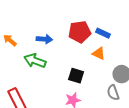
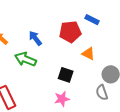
blue rectangle: (103, 33) -> (92, 20), moved
blue arrow: (44, 39) -> (35, 38), turned -133

